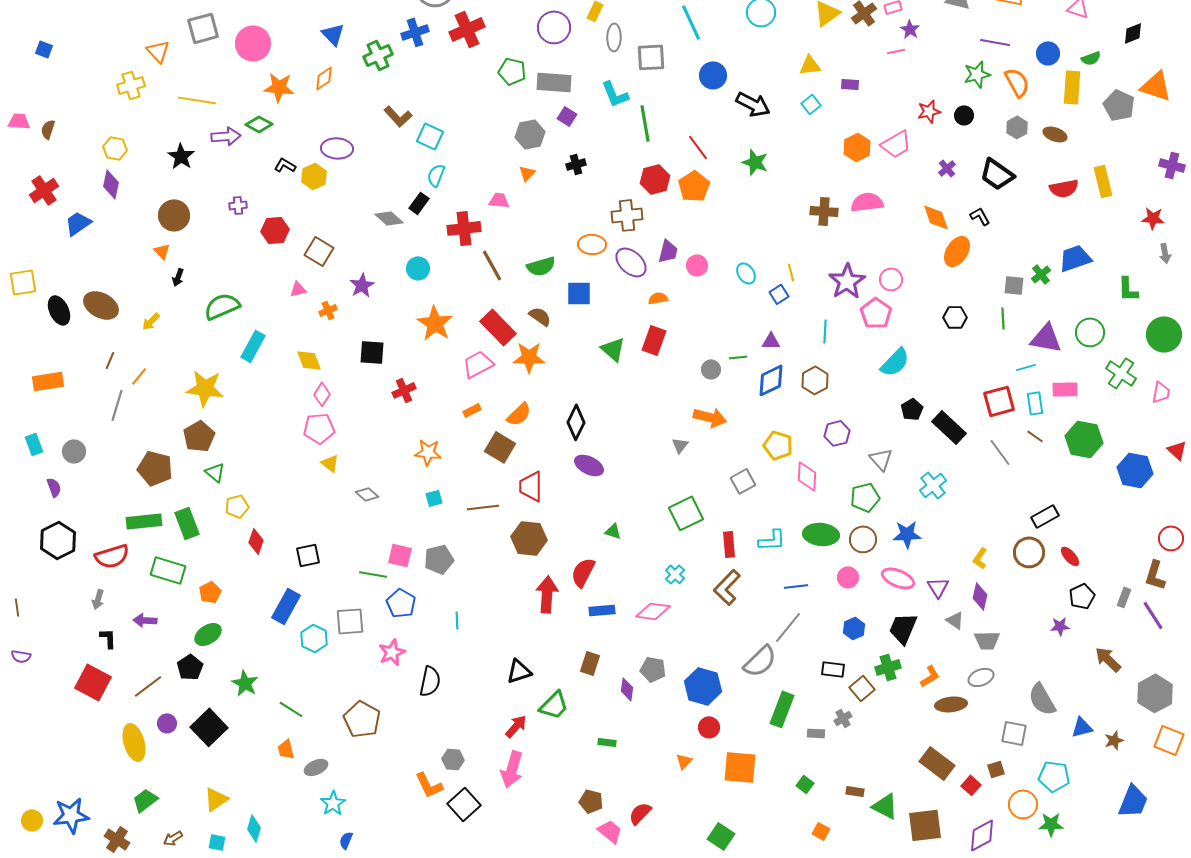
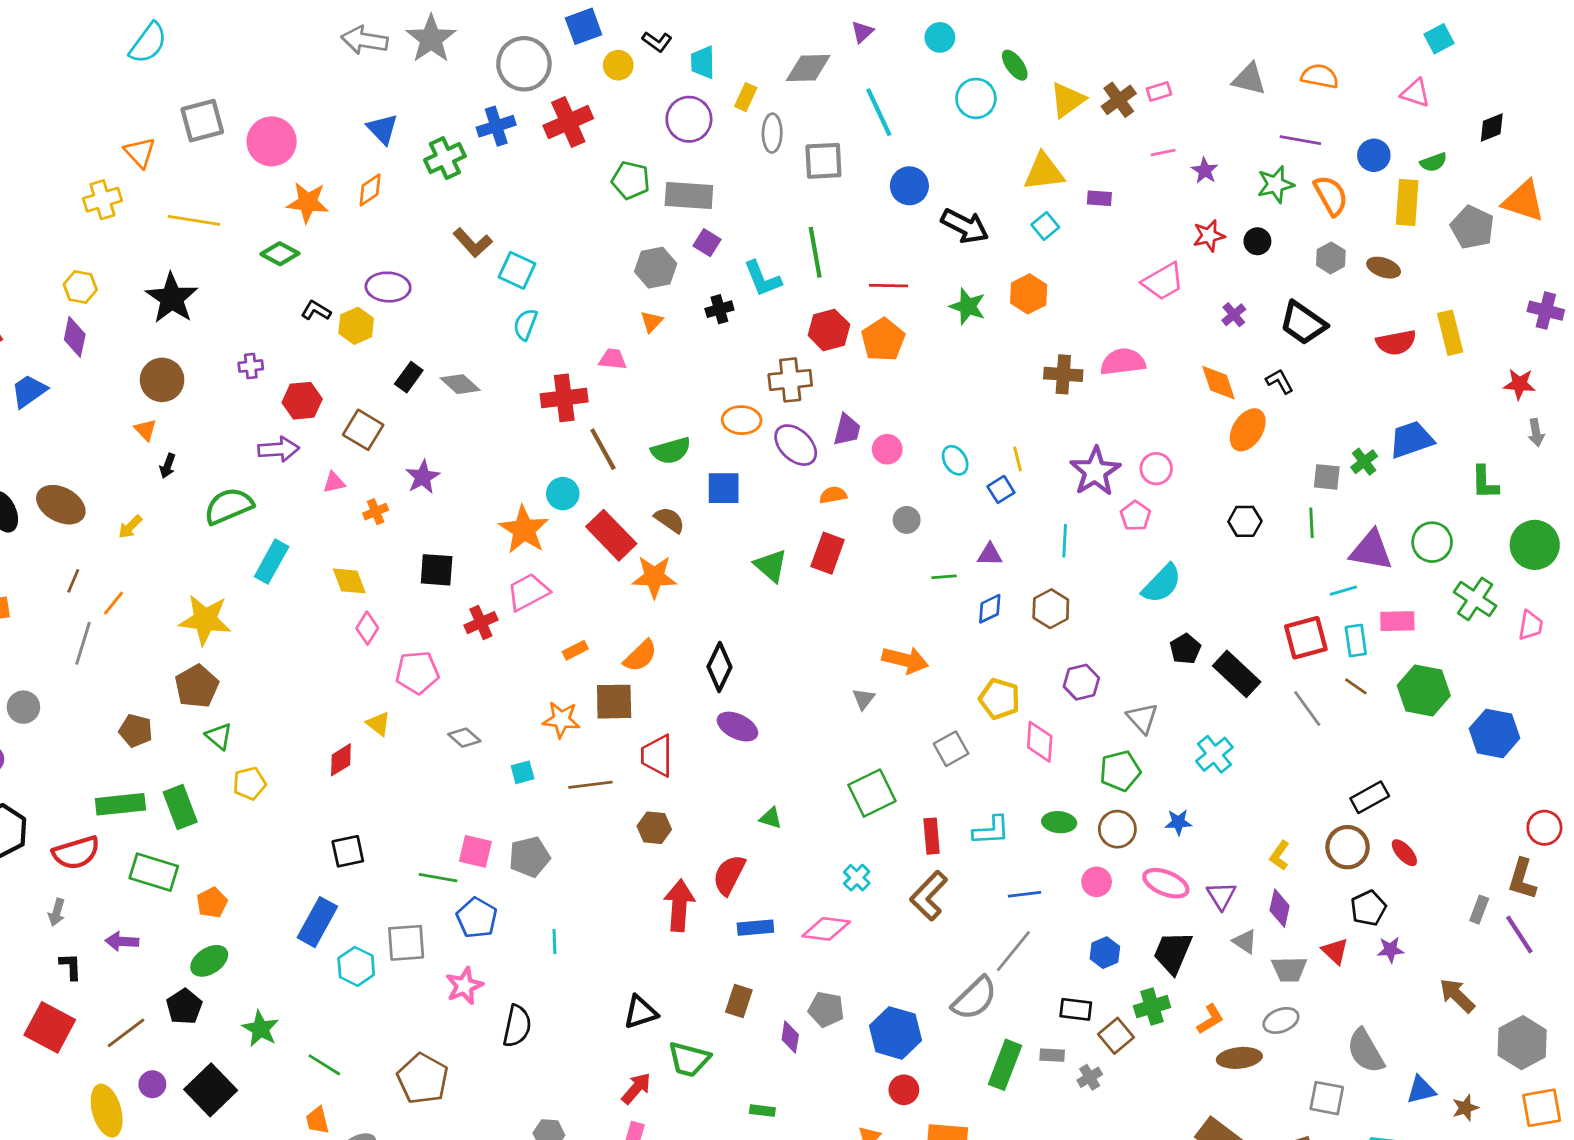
purple star: (910, 29) -> (1205, 171), moved
yellow triangle: (810, 65) -> (1044, 172), size x1.4
cyan L-shape: (615, 94) -> (762, 279), moved
purple arrow: (226, 136) -> (279, 449), moved
red line: (698, 147) -> (889, 286), turned -52
orange hexagon: (857, 147) -> (1029, 294), moved
black star: (181, 156) -> (172, 298), size x1.4
black rectangle: (419, 203) -> (409, 377), moved
cyan circle: (418, 268) -> (563, 494), moved
pink pentagon: (876, 313) -> (1135, 516), size x0.7
pink trapezoid: (478, 364) -> (528, 592), moved
gray circle: (711, 369) -> (907, 520), moved
blue diamond: (771, 380) -> (990, 609), size x0.7
pink pentagon: (319, 428) -> (417, 672), moved
brown square: (500, 447) -> (614, 702), turned -32
red triangle: (1177, 450) -> (1335, 951), moved
orange star: (428, 452) -> (561, 720), moved
brown pentagon: (155, 468) -> (136, 731), size x0.7
gray diamond: (367, 494) -> (464, 738), moved
green ellipse: (821, 534) -> (1059, 822), size x0.7
blue star: (907, 534) -> (1178, 822), size x0.7
brown hexagon: (529, 538) -> (654, 828), size x0.7
red diamond: (256, 541) -> (341, 760), moved, turned 40
black pentagon: (1082, 596) -> (1368, 908), moved
green trapezoid: (554, 705) -> (689, 1059), turned 60
gray rectangle: (816, 733) -> (1052, 1055), moved
orange square: (1169, 740) -> (1542, 1108), turned -32

